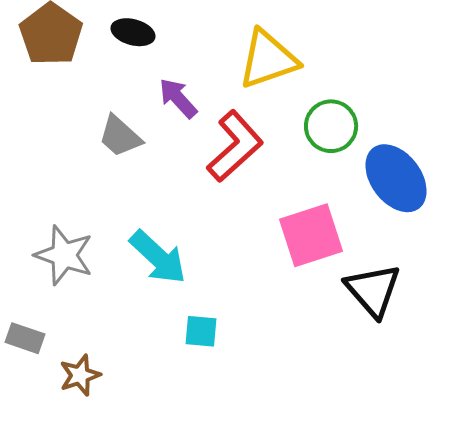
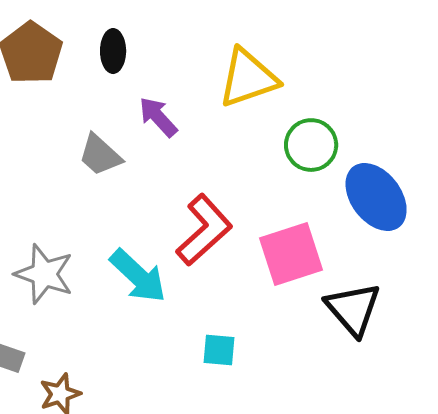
black ellipse: (133, 32) -> (113, 51), turned 75
red L-shape: (235, 146) -> (204, 230), moved
cyan square: (201, 331) -> (219, 350), moved

